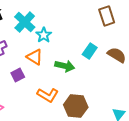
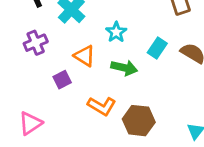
cyan star: (44, 35) -> (116, 32), moved

